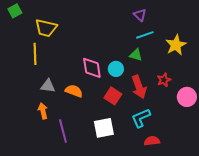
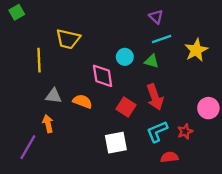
yellow trapezoid: (46, 28) -> (68, 39), moved
cyan circle: (116, 69) -> (125, 57), moved
red star: (164, 80) -> (185, 132), moved
purple line: (63, 131) -> (28, 147), moved, turned 45

